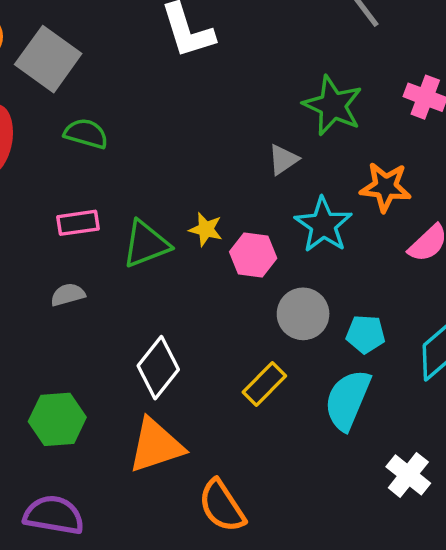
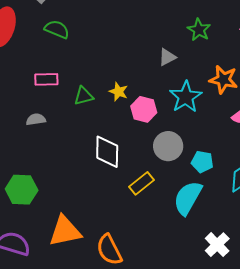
green star: (333, 105) -> (199, 30), size x0.7
green triangle: (146, 244) -> (84, 96), size x0.7
white diamond: (158, 368) -> (107, 152), moved, turned -44
orange triangle: (156, 446) -> (65, 231), moved

